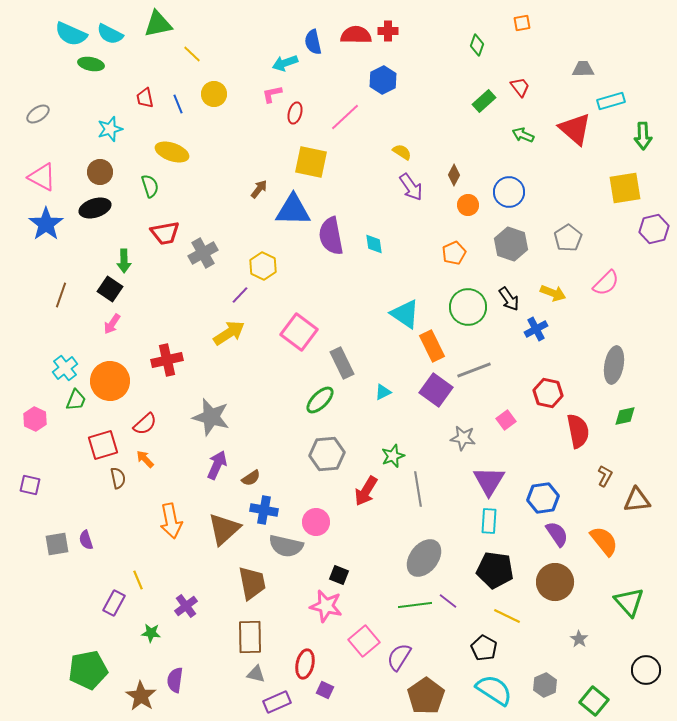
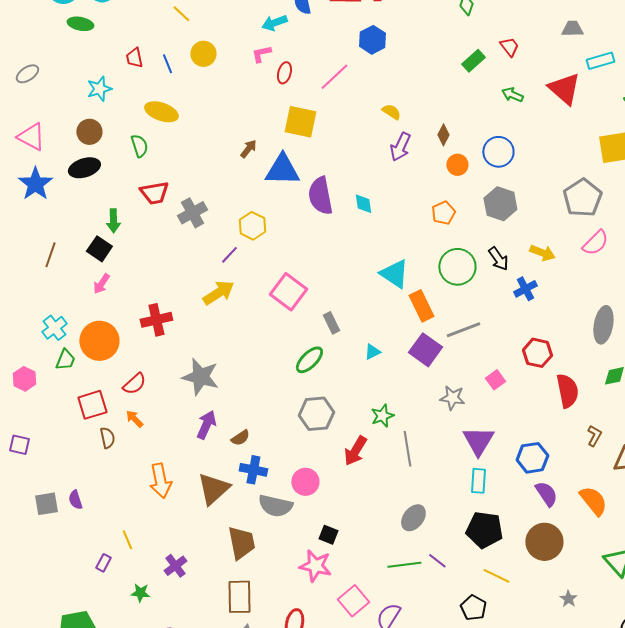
purple arrow: (411, 187) -> (400, 147), turned 60
gray pentagon: (568, 238) -> (582, 198), moved, size x1.4
gray rectangle: (342, 363) -> (331, 323), size x0.7
gray ellipse: (424, 558) -> (413, 518), size x0.7
purple rectangle: (114, 603) -> (103, 563), size x0.7

